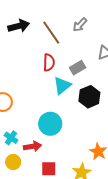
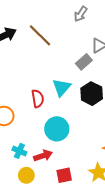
gray arrow: (80, 25) -> (81, 14), moved
red semicircle: (49, 62) -> (38, 99), moved
gray rectangle: (78, 68) -> (84, 62), moved

